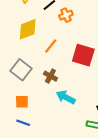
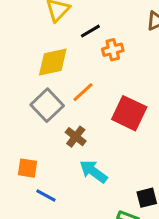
gray square: (21, 70) -> (47, 105), moved
blue line: (23, 123) -> (46, 195), moved

